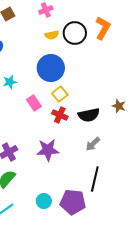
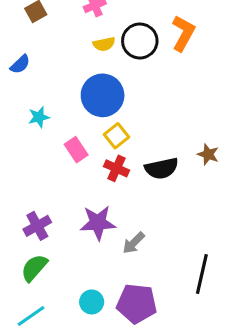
gray arrow: (93, 144) -> (134, 243), moved
black line: (95, 179) -> (202, 274), moved

